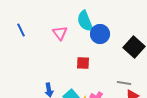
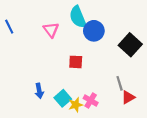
gray line: (124, 83) -> (120, 83), turned 64

